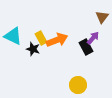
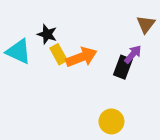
black rectangle: (86, 47) -> (123, 67), turned 49
black star: (33, 49) -> (47, 34), moved

